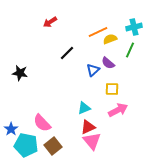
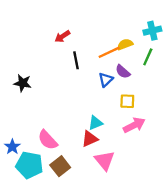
red arrow: (50, 22) -> (62, 36), moved
orange line: (98, 32) -> (109, 52), moved
black line: (67, 53) -> (76, 60), turned -56
red triangle: (88, 127) -> (90, 139), moved

